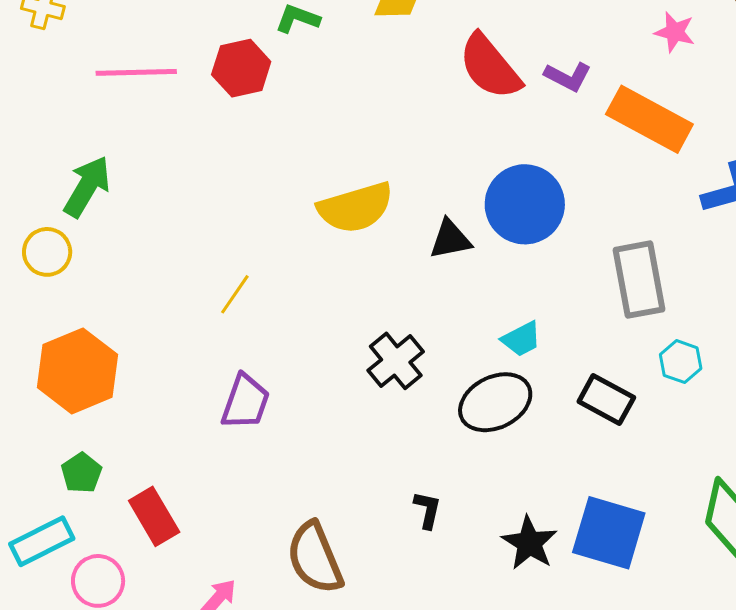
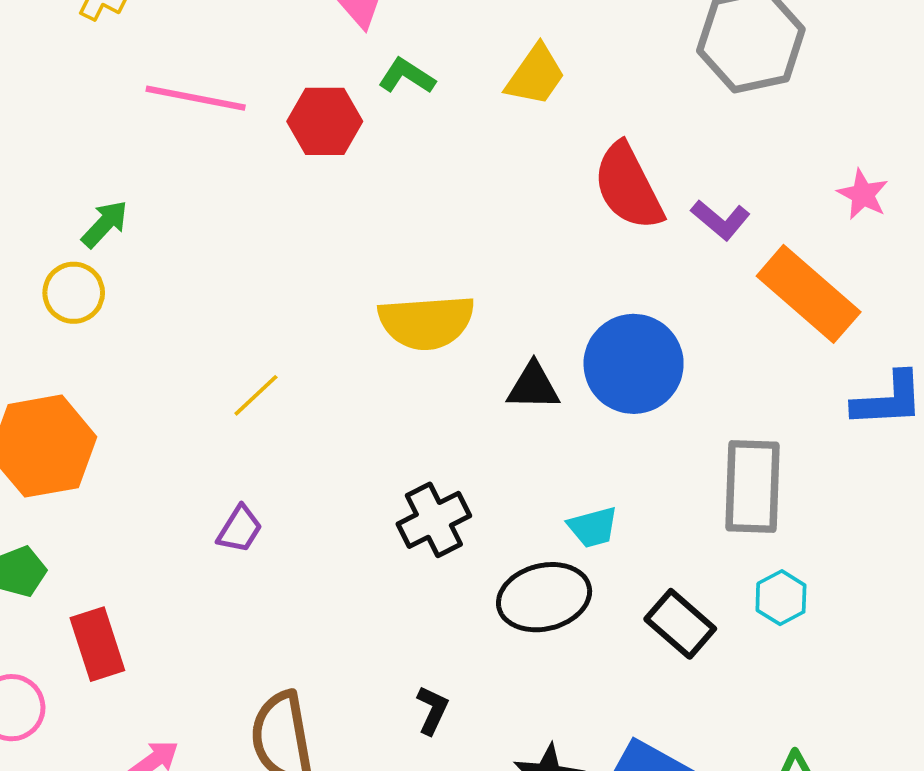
green arrow: (87, 187) -> (105, 224), size x0.7
yellow circle: (47, 252) -> (74, 293), moved
purple trapezoid: (245, 402) -> (240, 529), size x0.7

